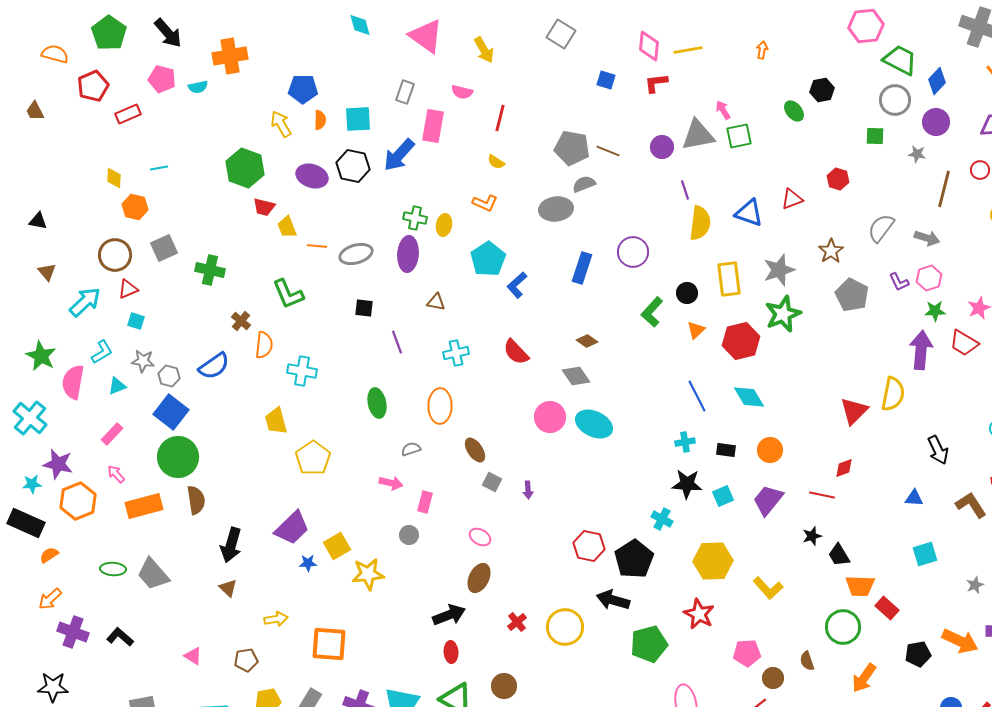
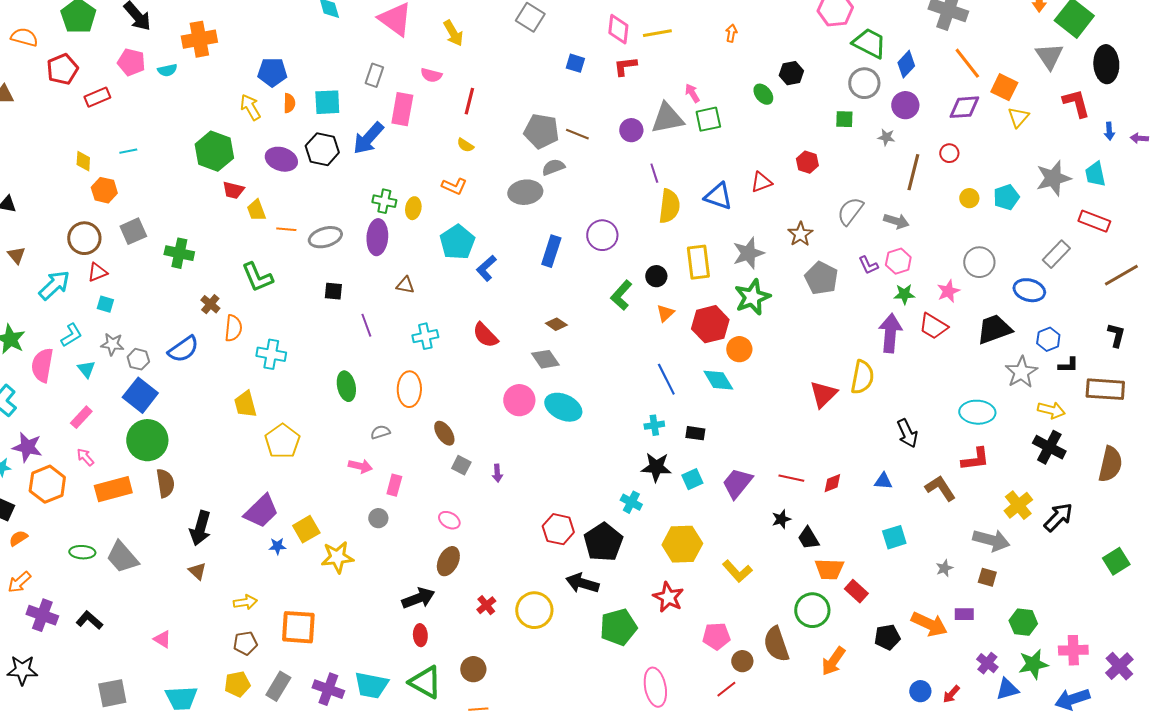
cyan triangle: (117, 386) -> (86, 369), turned -48
orange circle: (770, 450) -> (739, 349), moved
red diamond: (844, 468) -> (832, 483), moved
brown pentagon: (246, 660) -> (245, 643), moved
brown semicircle: (807, 661) -> (776, 644), size x1.8

